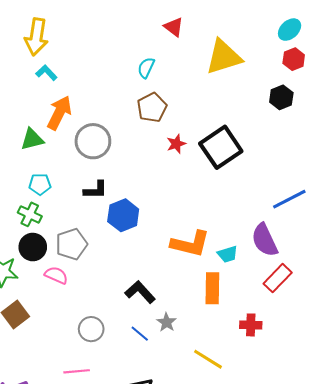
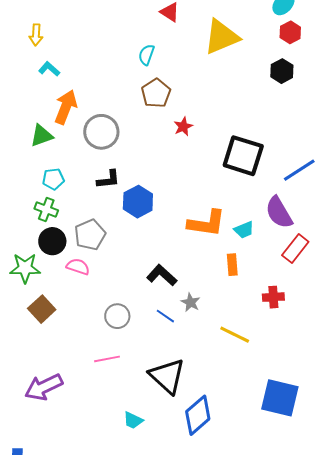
yellow arrow: (36, 37) -> (36, 35), size x0.6
black square: (221, 147) -> (243, 156), moved, turned -33
orange rectangle: (212, 288) -> (232, 265), size x0.7

